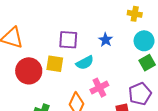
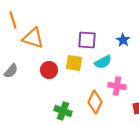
red circle: (29, 71) -> (49, 70), size x0.7
pink cross: (99, 88) -> (117, 86), turned 36

